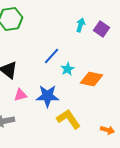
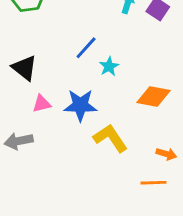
orange diamond: (91, 79) -> (153, 97), moved

